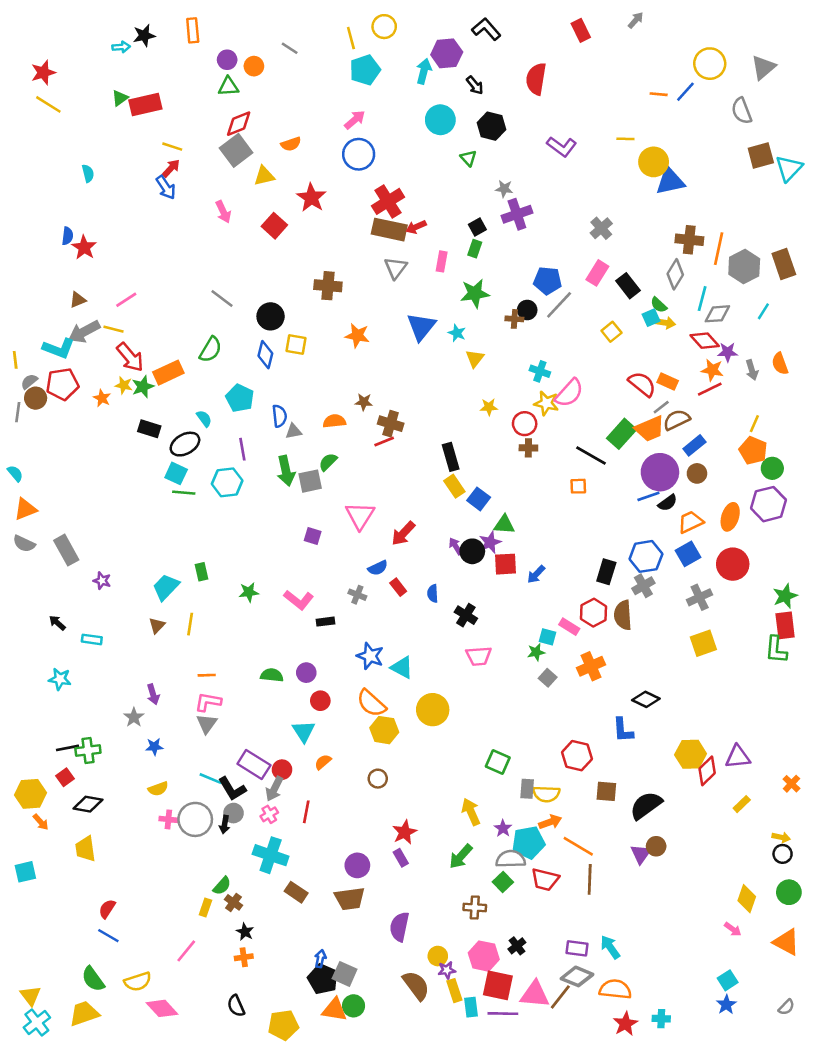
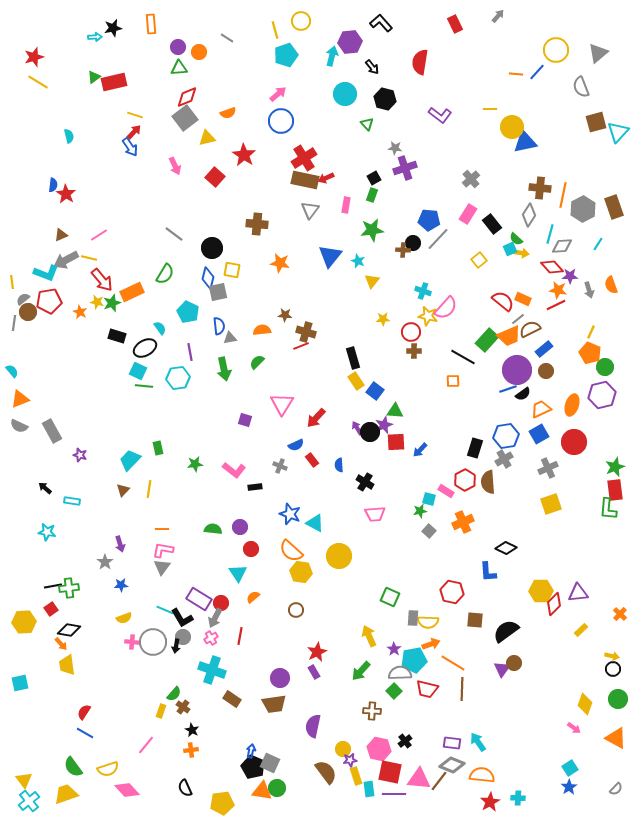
gray square: (310, 481) -> (218, 292), moved
orange arrow: (41, 822) -> (61, 644), moved

